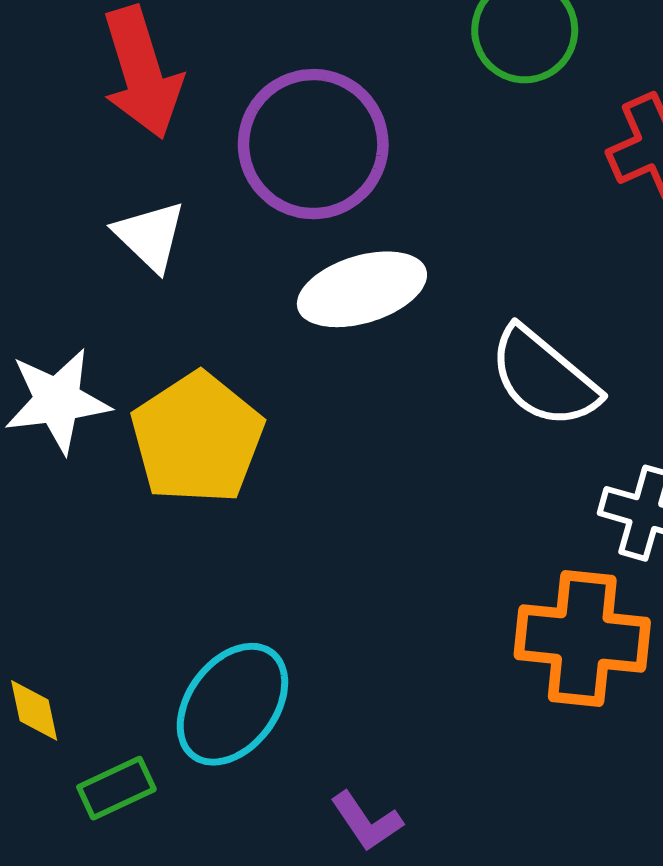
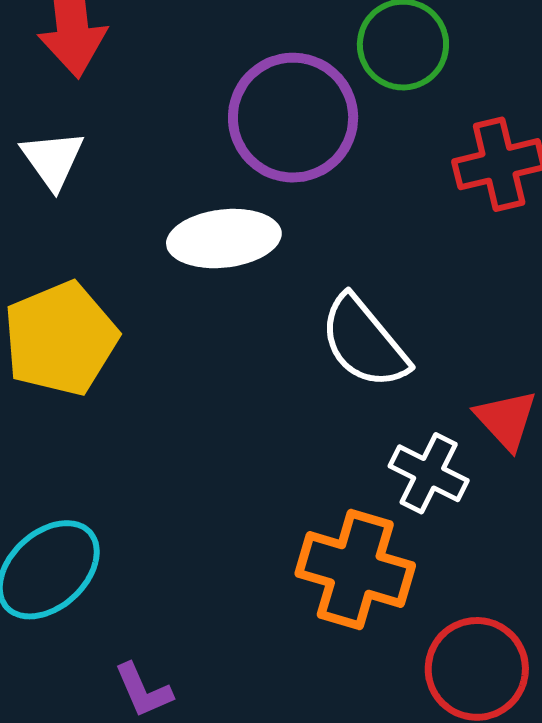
purple circle: (313, 144) -> (293, 118), moved

